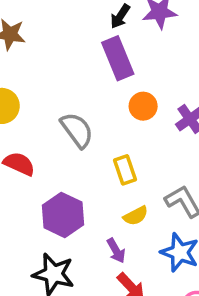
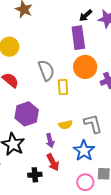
orange circle: (143, 106) -> (85, 67), size x1.5
yellow rectangle: (125, 170) -> (63, 87), moved

